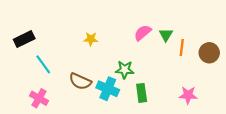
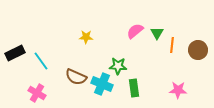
black rectangle: (24, 39) -> (15, 53), moved

